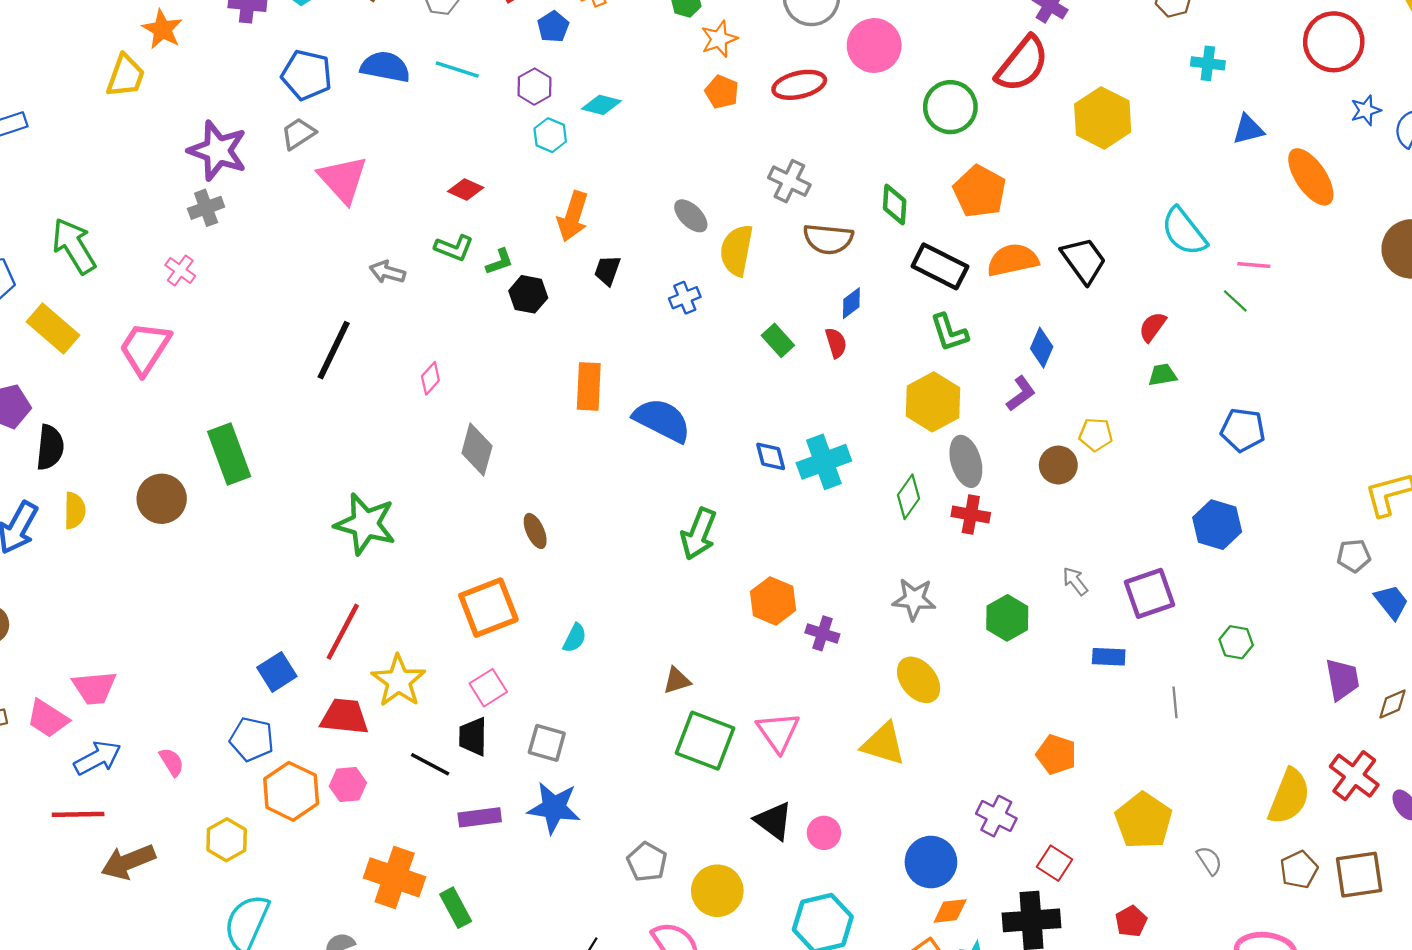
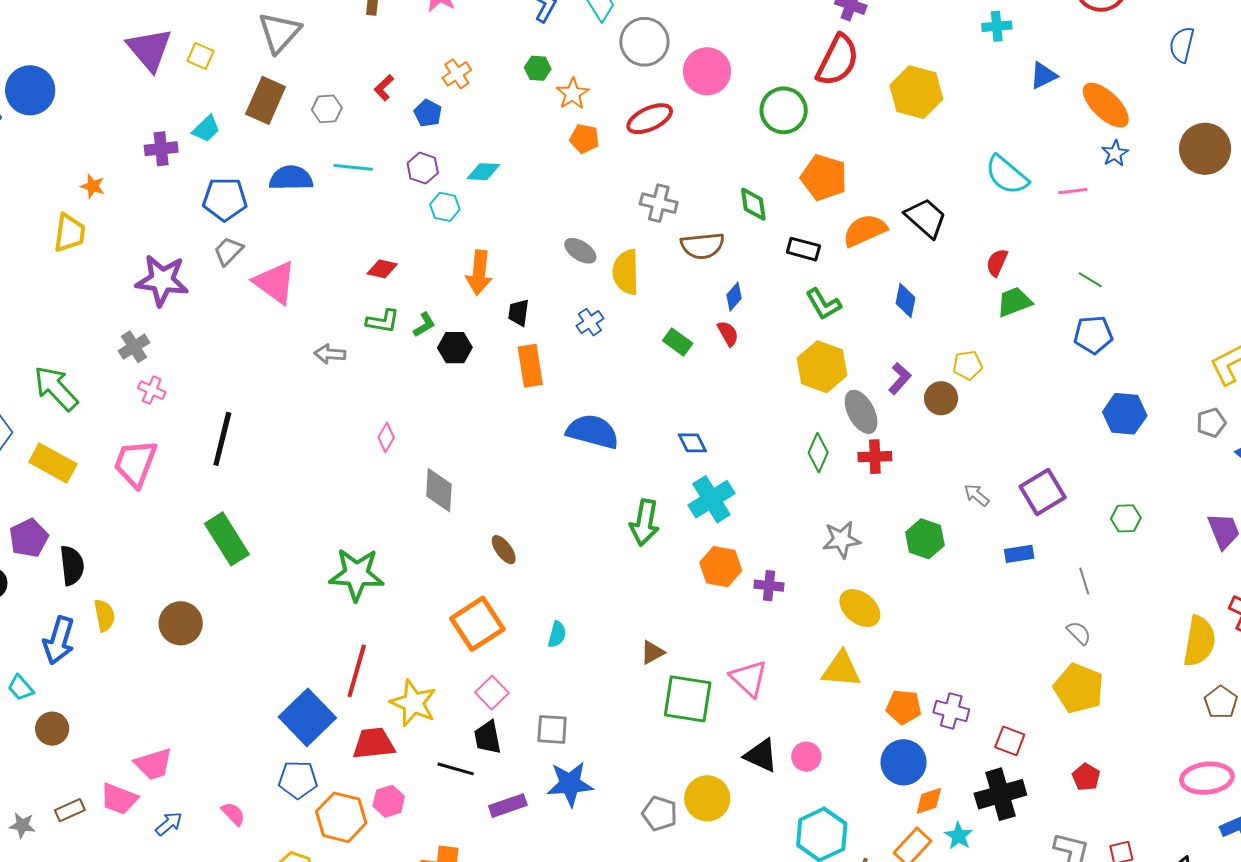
orange star: (162, 29) -> (93, 186), size x0.7
blue star: (1366, 110) -> (1115, 153), moved
gray cross: (206, 208) -> (134, 347), moved
black rectangle: (940, 266) -> (803, 249), size x0.7
green line: (1235, 301) -> (1090, 280), moved
black line: (334, 350) -> (222, 439), moved
green trapezoid: (1163, 375) -> (1014, 302), size x1.4
orange rectangle: (589, 386) -> (530, 366), moved
purple L-shape: (1021, 394) -> (900, 379), moved
cyan cross: (824, 462) -> (711, 499), moved
brown circle: (162, 499) -> (181, 623), moved
blue hexagon: (1217, 525) -> (1125, 414), moved
blue square: (277, 672) -> (307, 717), size x1.6
orange pentagon: (1056, 755) -> (904, 707), moved
blue arrow: (98, 758) -> (169, 824), size x0.7
gray semicircle: (1209, 861) -> (1079, 633), moved
yellow circle: (717, 891) -> (707, 798), moved

